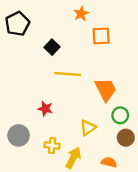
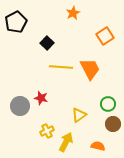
orange square: (101, 36) -> (105, 36), moved, turned -30
orange trapezoid: (106, 90) -> (90, 69), moved
gray circle: (19, 135) -> (20, 106), moved
yellow cross: (52, 145) -> (47, 131), turned -32

